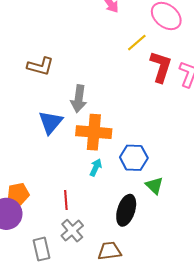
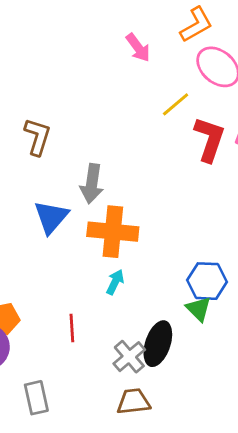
brown L-shape: (40, 66) -> (38, 137), turned -88
blue hexagon: (134, 158) -> (207, 281), moved
gray cross: (72, 231) -> (129, 357), moved

